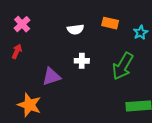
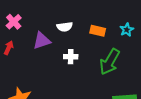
orange rectangle: (110, 23) -> (98, 31), moved
purple triangle: (51, 77) -> (42, 41), moved

